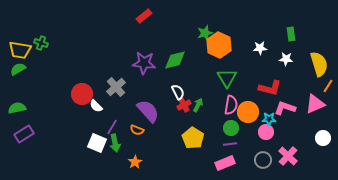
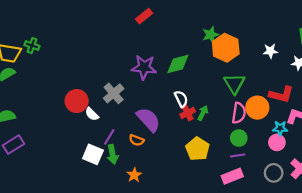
orange circle: (248, 112) -> (257, 108), moved

